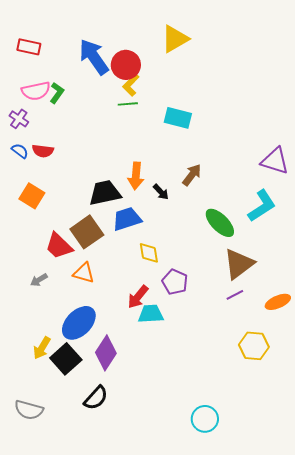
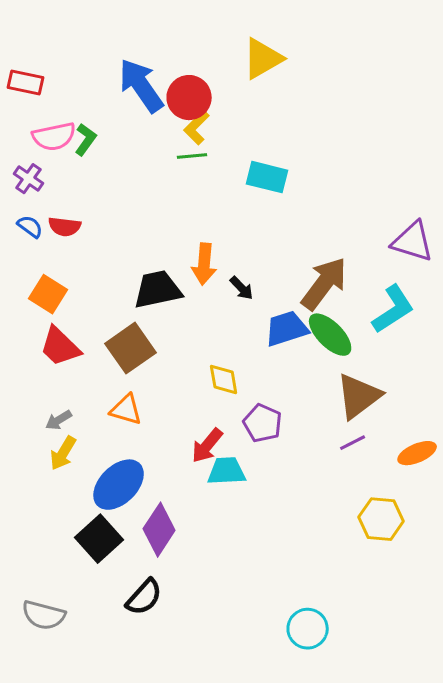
red rectangle: (29, 47) -> (26, 83), moved
brown arrow: (192, 175) -> (324, 284), moved, size x1.6
blue trapezoid: (127, 219) -> (287, 329), moved
red trapezoid: (59, 246) -> (60, 347), moved
yellow arrow: (42, 348) -> (63, 453), moved

